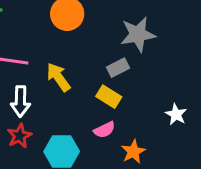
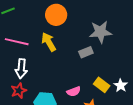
yellow arrow: (58, 77) -> (49, 42), moved
yellow rectangle: (109, 97) -> (102, 85), moved

